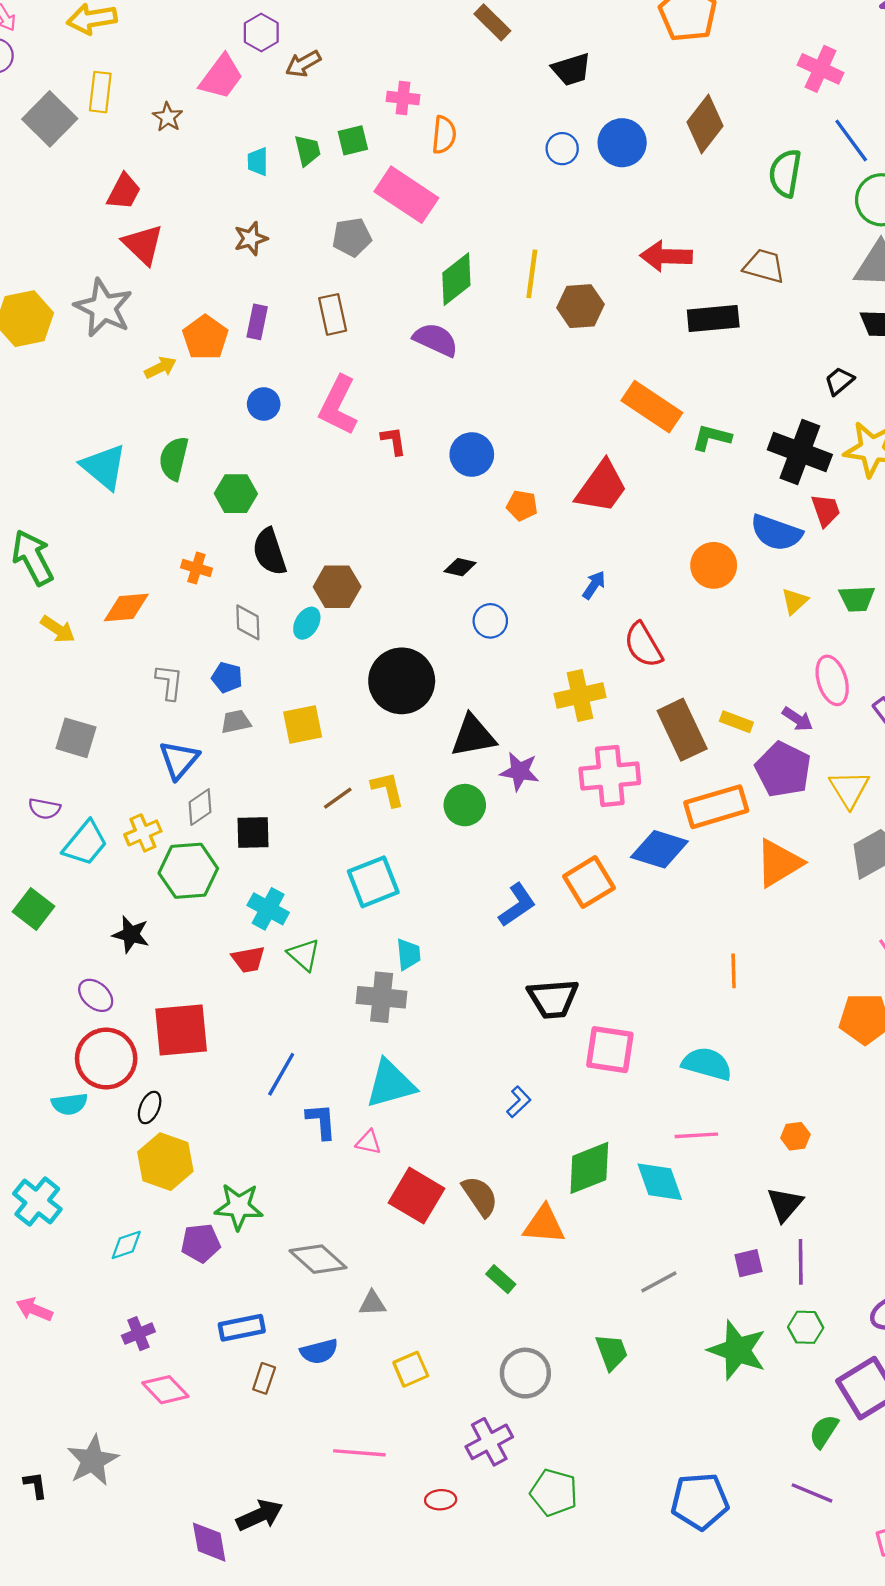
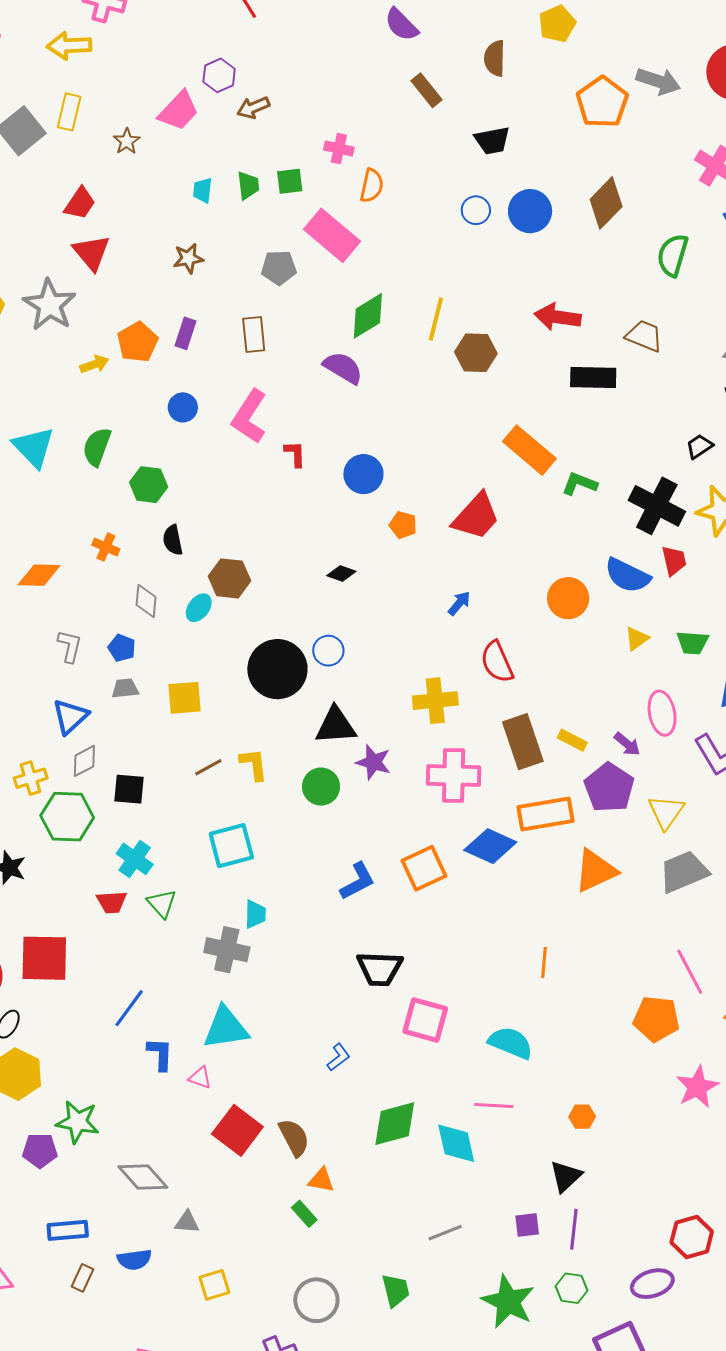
black semicircle: (269, 552) -> (173, 540), size x0.7
blue circle: (490, 621) -> (328, 651), moved
orange triangle: (544, 1225) -> (321, 1180), moved, size x0.7

